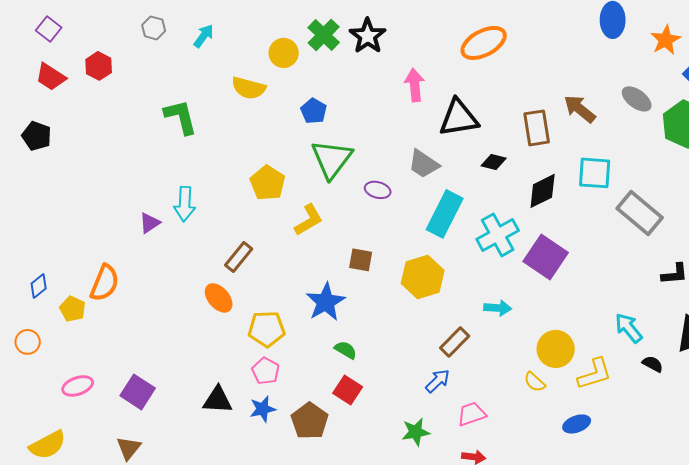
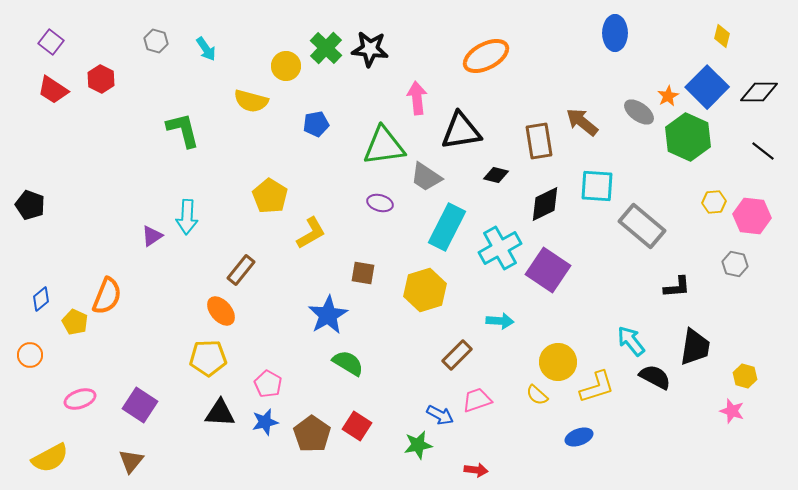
cyan arrow: (204, 36) -> (206, 49), turned 110
black star: (368, 36) -> (370, 49), turned -30
orange star: (666, 40) -> (668, 96), moved, size x0.7
blue pentagon: (314, 111) -> (316, 124), turned 30
black pentagon: (37, 136) -> (30, 205), moved
green triangle: (332, 159) -> (384, 146), moved, turned 45
yellow pentagon: (267, 329) -> (208, 358), moved
green semicircle: (346, 350) -> (348, 363), size x1.4
black semicircle: (653, 364) -> (655, 377), size x1.5
blue arrow: (438, 381) -> (440, 415), moved, turned 72
red square: (348, 390) -> (357, 426), moved
pink trapezoid: (472, 414) -> (477, 400), moved

